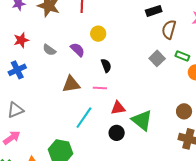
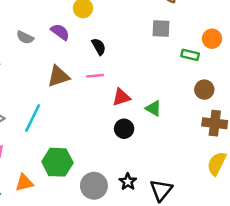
green rectangle: (182, 56) -> (190, 55), moved
gray square: (157, 58) -> (161, 28), turned -35
cyan line: (84, 118) -> (33, 118), moved
green triangle: (142, 120) -> (153, 108), size x0.6

